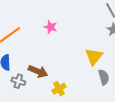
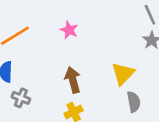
brown arrow: (38, 71) -> (73, 80), moved, turned -132

